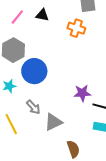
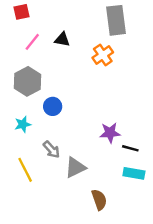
orange cross: (76, 28) -> (103, 55), turned 36
blue circle: (34, 71) -> (53, 106), size x0.6

